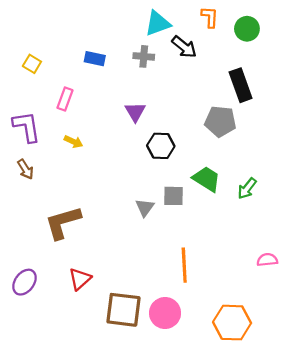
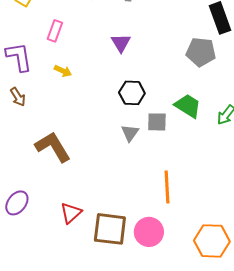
black hexagon: (161, 146) -> (132, 93), moved
brown L-shape: (63, 223) -> (53, 147), turned 75
red triangle: (80, 279) -> (71, 213), moved

